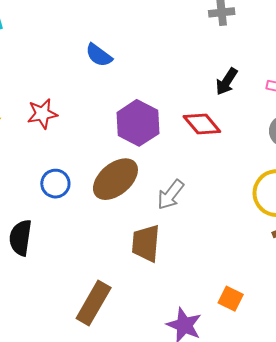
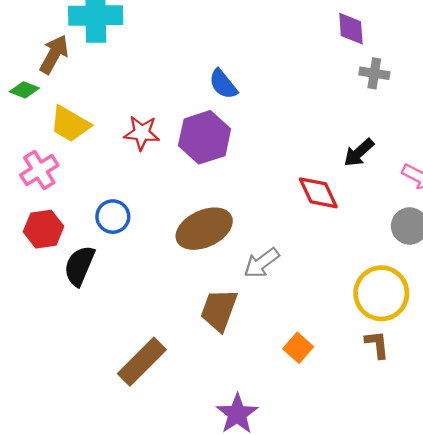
purple hexagon: (138, 123) -> (205, 137), moved
blue circle: (55, 184) -> (113, 217), moved
orange square: (231, 299) -> (298, 348), moved

